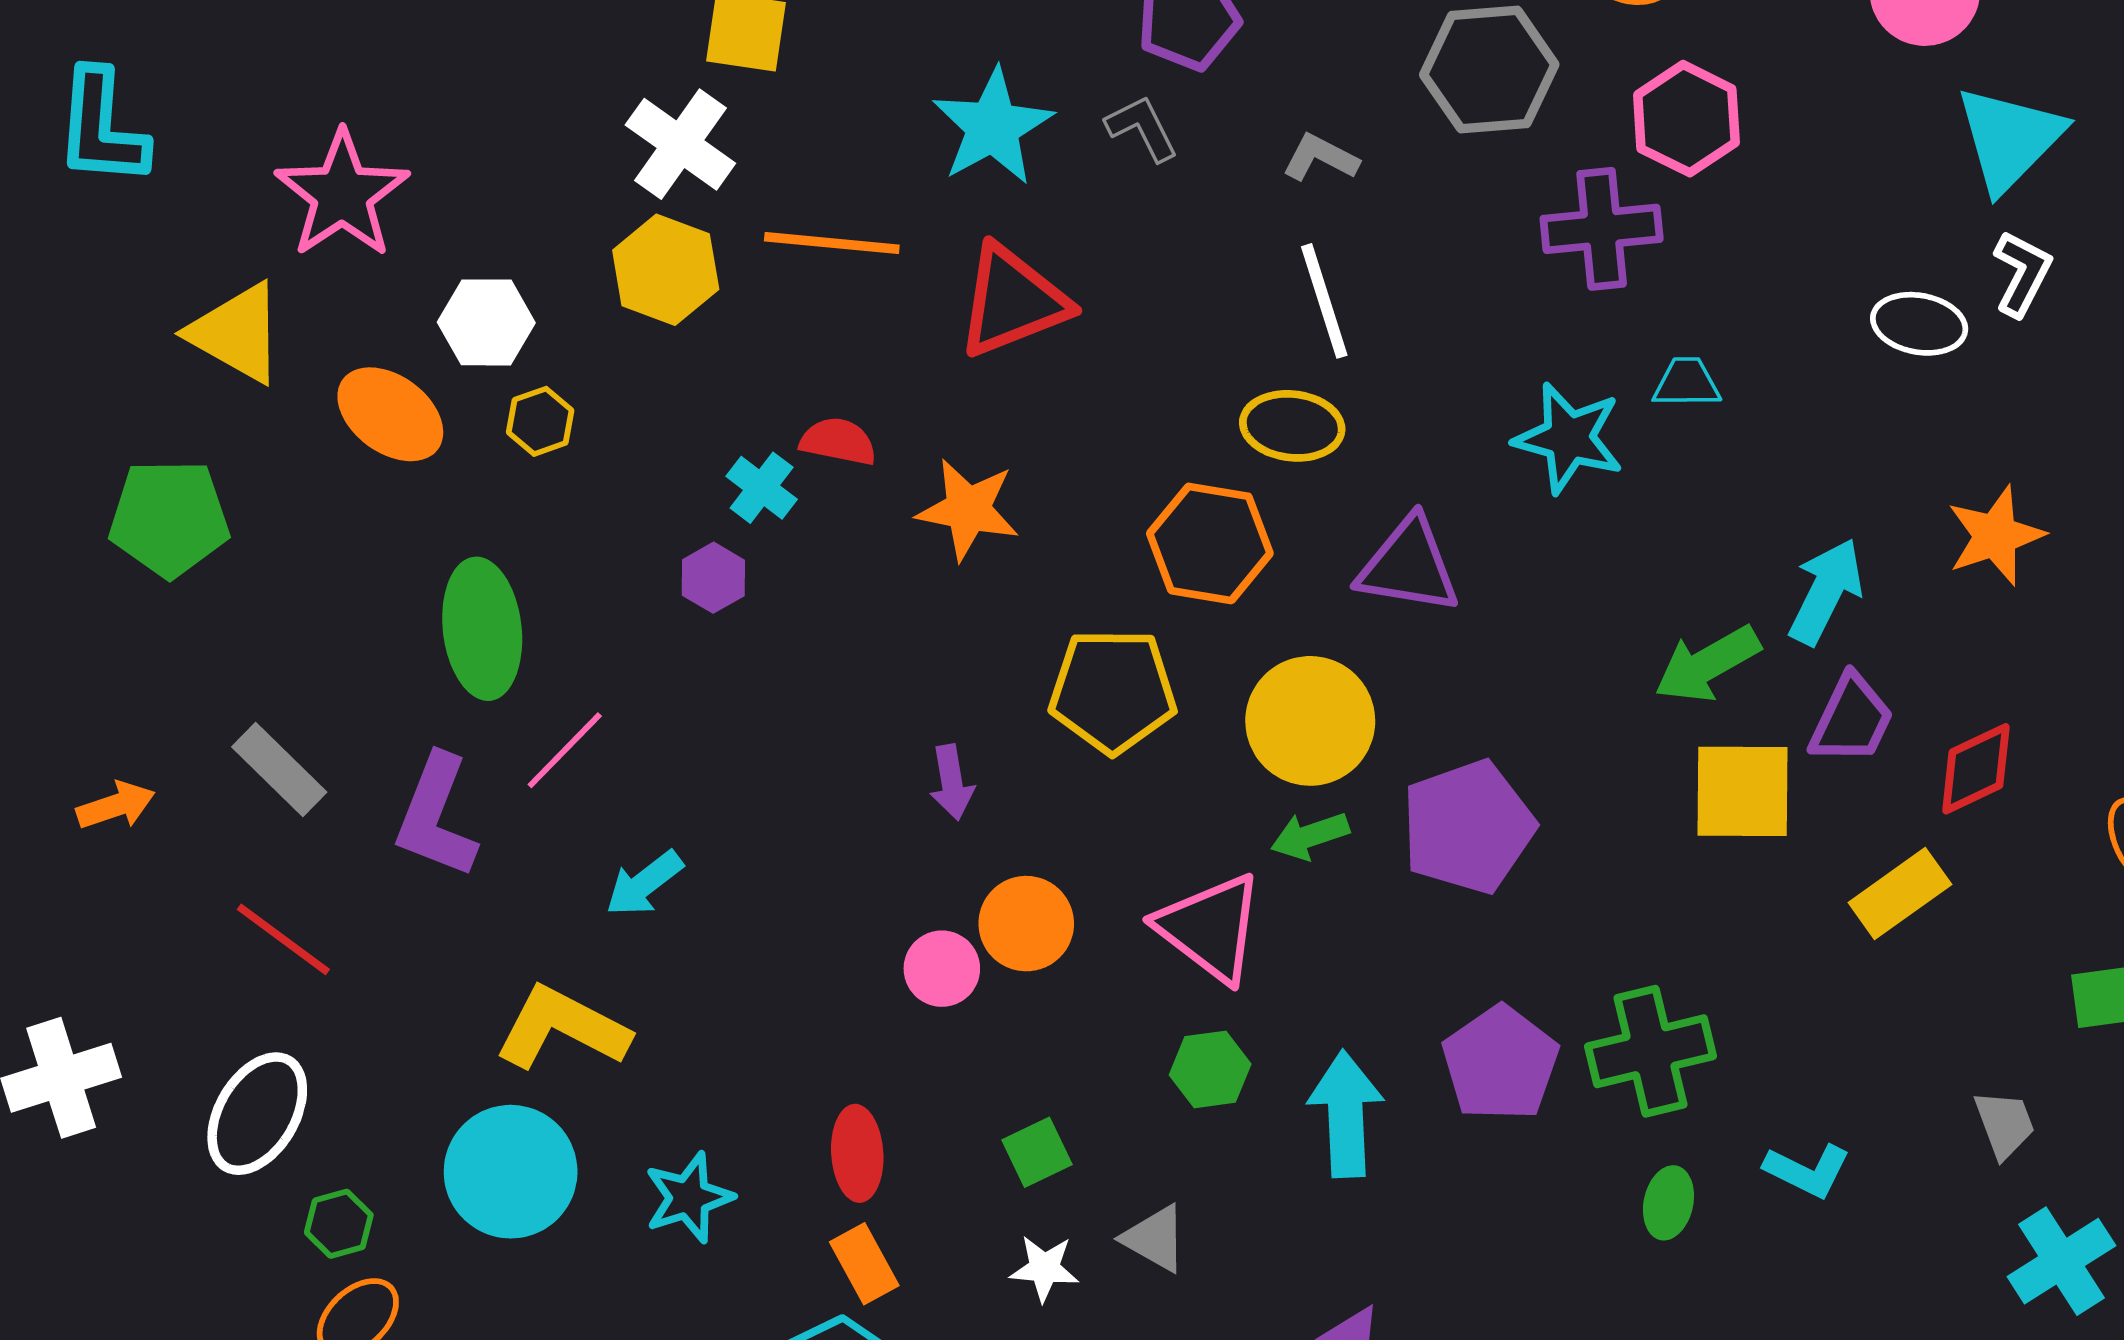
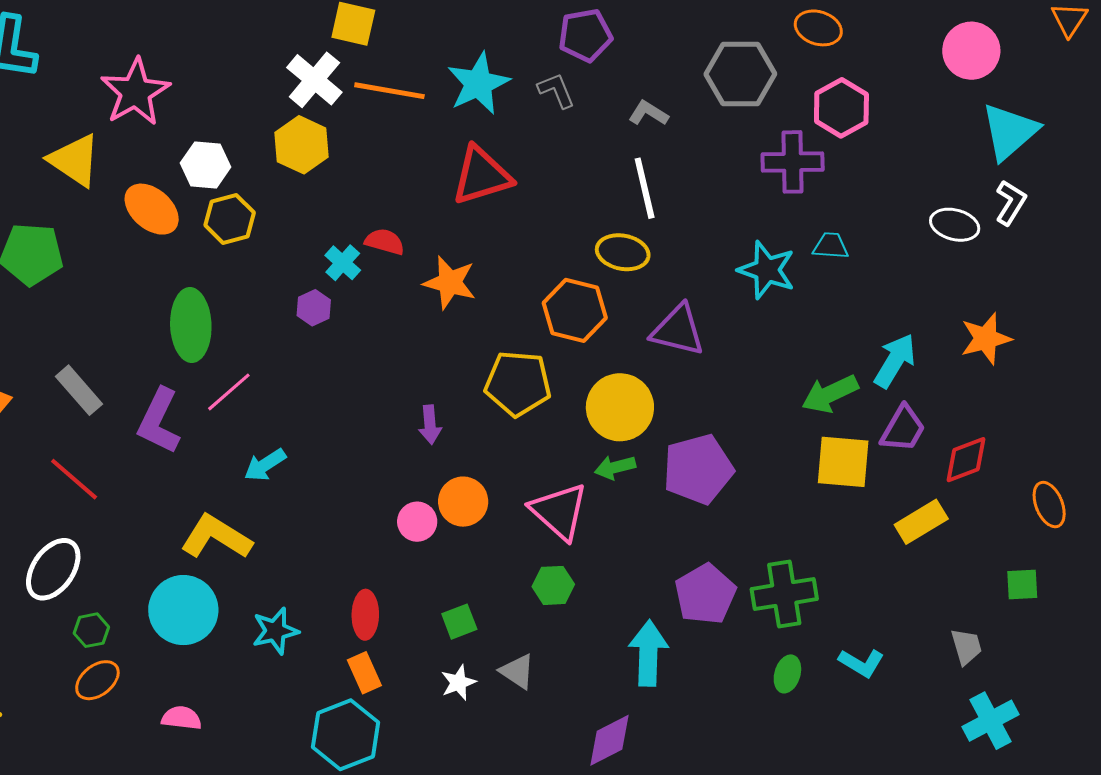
orange line: (832, 243) -> (389, 91), moved
yellow hexagon: (540, 421) -> (230, 219), size x1.4
cyan arrow: (1346, 1114) -> (648, 653), moved
white star: (1044, 1268) -> (458, 683), turned -30

